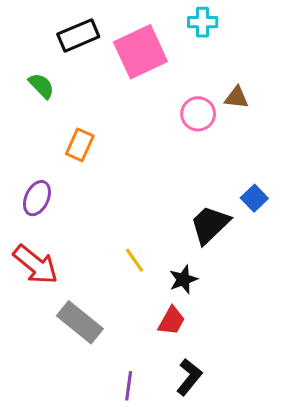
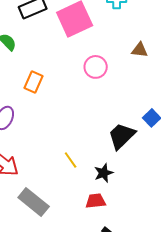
pink circle: (198, 114) -> (96, 67), moved
red trapezoid: (171, 321) -> (96, 201), turned -125

